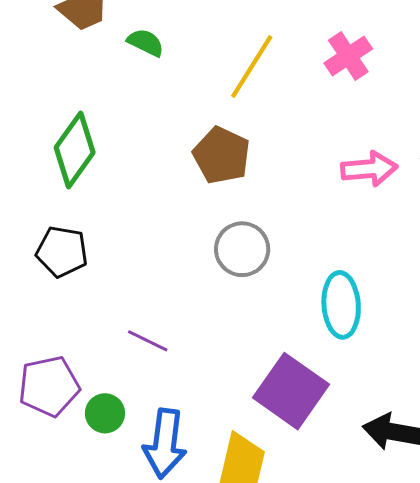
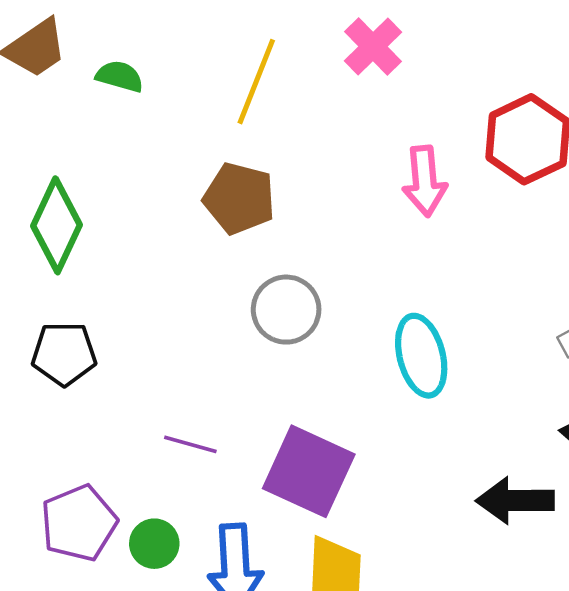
pink arrow: (369, 169) -> (425, 181), turned 100
purple square: (291, 391) -> (309, 471), moved

